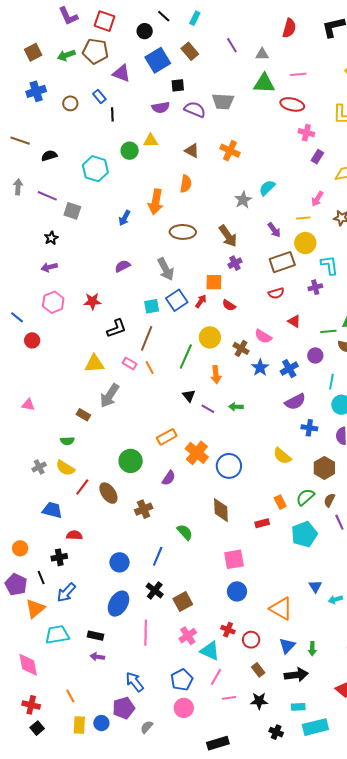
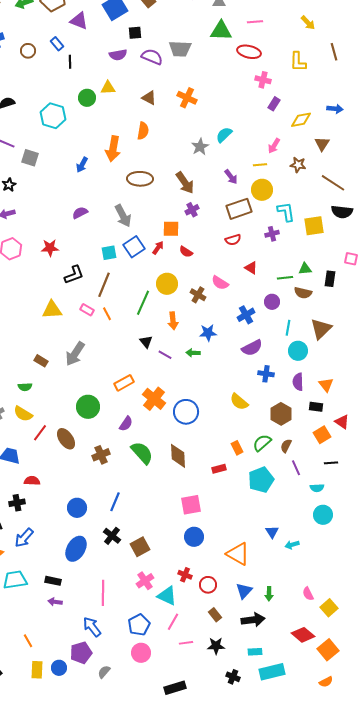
blue star: (260, 368) -> (208, 333), moved, turned 30
gray arrow: (109, 396) -> (75, 354), moved
green semicircle: (185, 532) -> (142, 453), moved, size x1.4
pink line: (146, 633) -> (103, 593), moved

